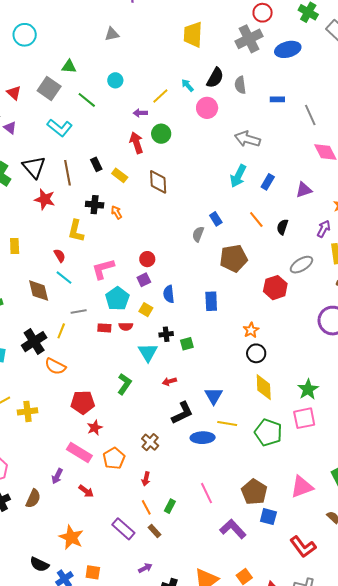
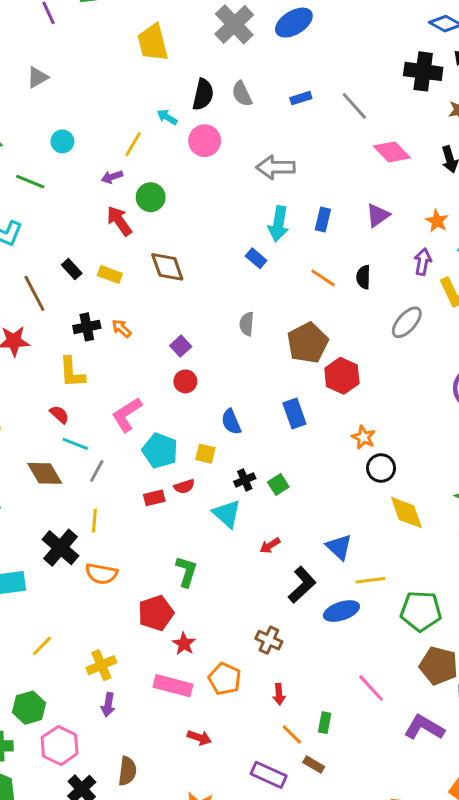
blue rectangle: (216, 219) -> (256, 258), moved
purple square: (144, 280) -> (181, 346), moved
red hexagon: (275, 288) -> (342, 376), moved
gray line: (79, 311) -> (97, 471), moved, turned -35
green L-shape: (124, 384) -> (186, 572), moved
yellow cross: (27, 411) -> (101, 665), moved
green pentagon: (268, 432) -> (421, 611), moved
purple arrow: (57, 476) -> (108, 705), moved

